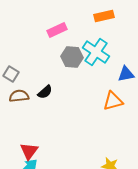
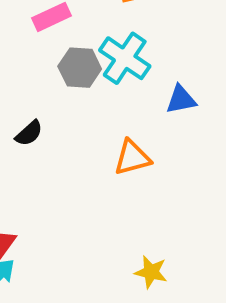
orange triangle: (113, 101) -> (132, 158), moved

